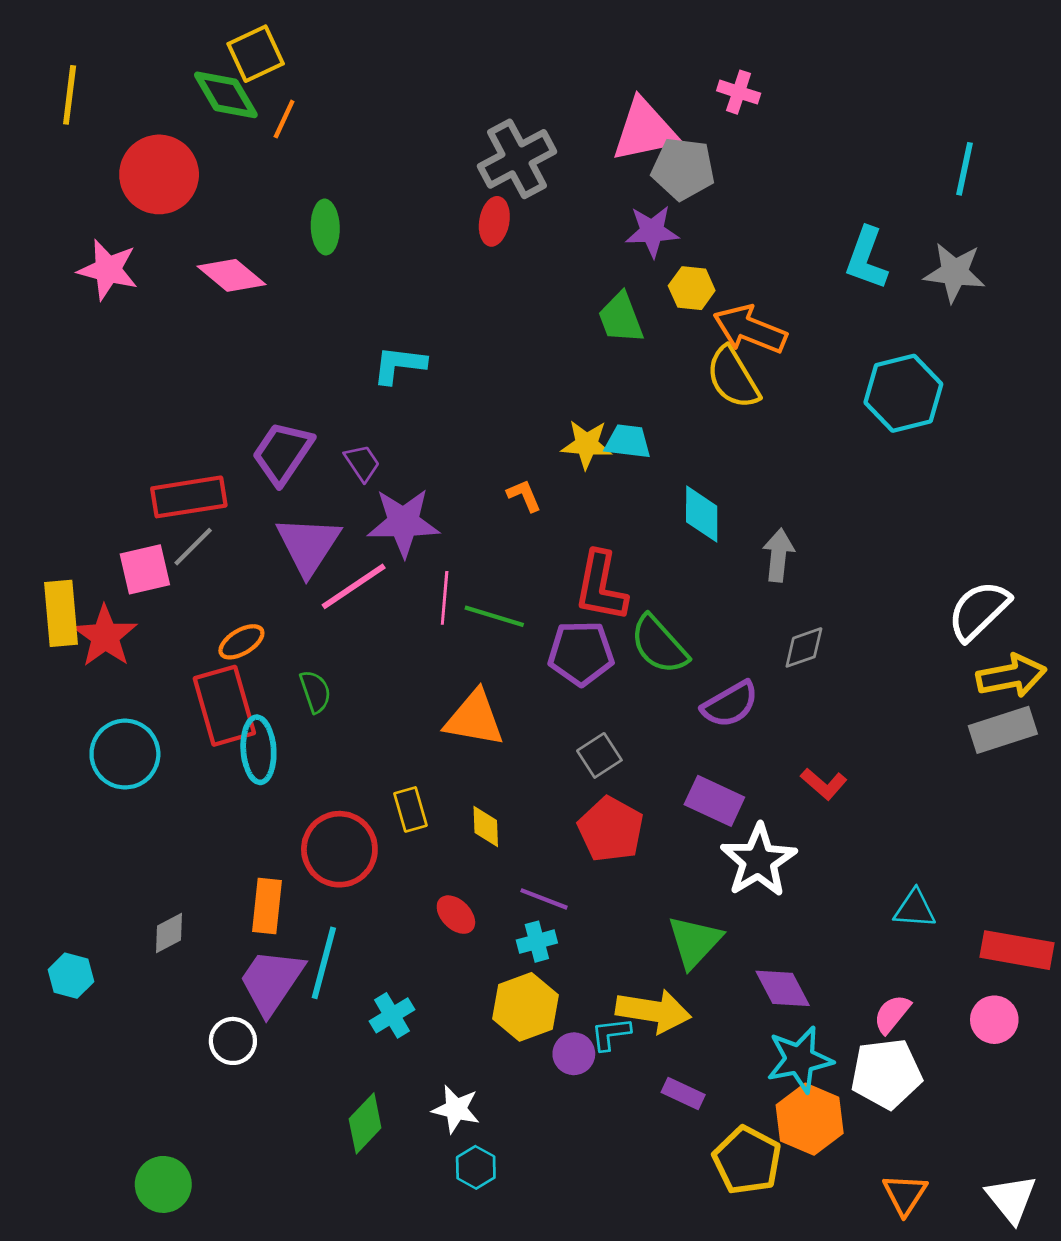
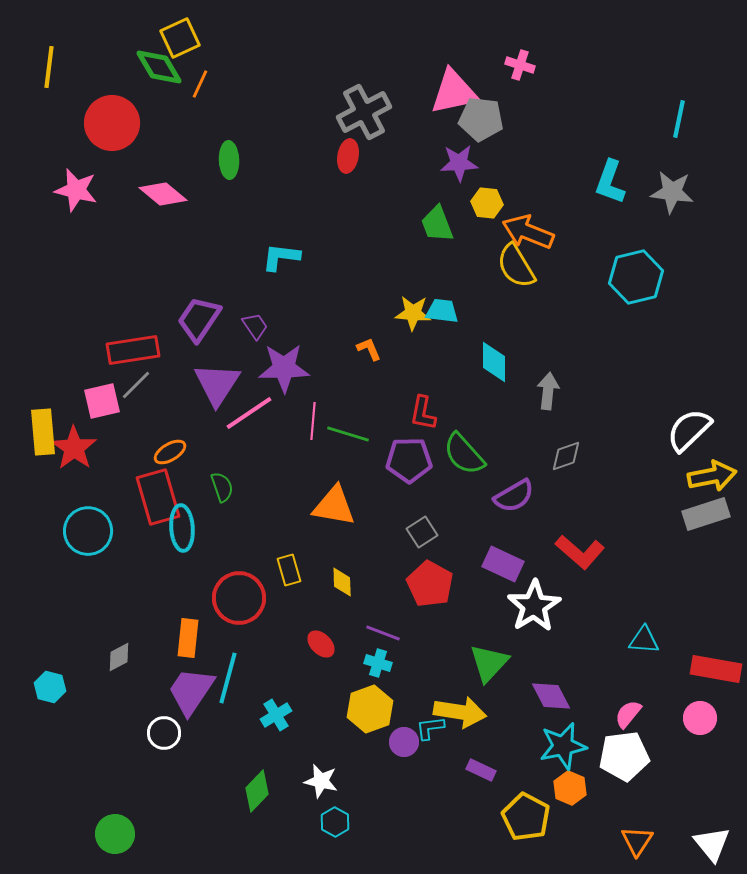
red L-shape: (601, 586) -> (423, 413), size x0.7
red L-shape: (824, 784) -> (580, 552), size x1.5
cyan cross: (537, 942) -> (378, 663), turned 32
orange hexagon: (810, 1119) -> (570, 788), size x0.7

